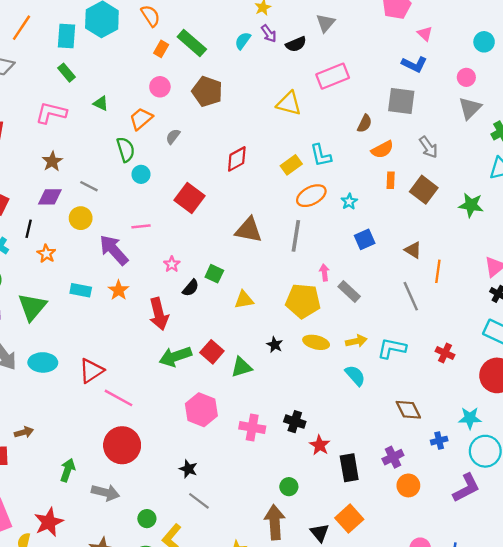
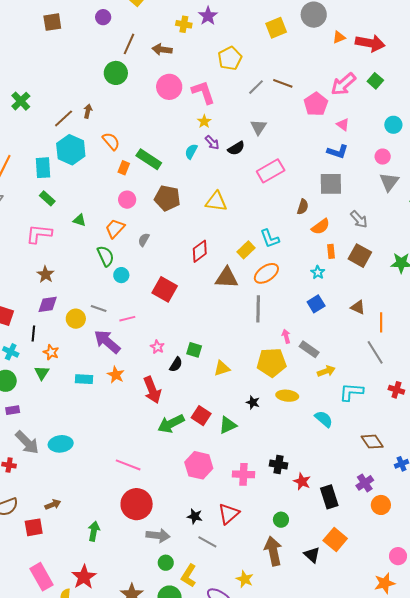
yellow triangle: (289, 103) -> (216, 202), moved
gray line: (89, 186) -> (99, 308), moved
cyan star: (349, 202) -> (318, 272), moved
brown triangle: (249, 230) -> (227, 278), moved
gray line: (411, 296) -> (375, 352), moved
green triangle: (32, 307) -> (42, 373), moved, size x0.6
yellow arrow: (356, 341) -> (326, 371), moved
red triangle: (91, 371) -> (229, 514), moved
gray arrow: (106, 493) -> (158, 536), moved

